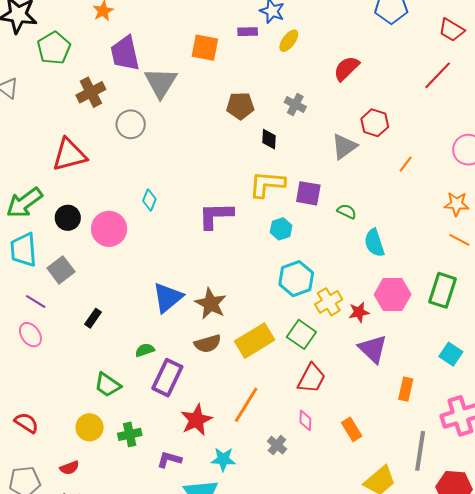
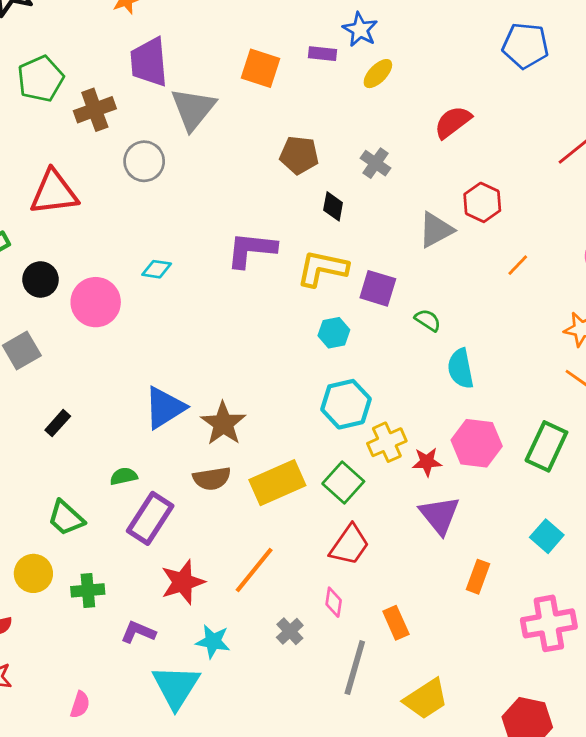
green pentagon: (54, 48) -> (41, 79), moved
cyan diamond: (149, 200) -> (157, 269), turned 70
purple L-shape: (216, 215) -> (251, 250), moved
gray line: (420, 451) -> (355, 668), moved

